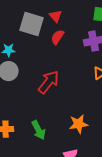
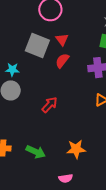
red arrow: (49, 82) -> (50, 105), size x0.7
green arrow: (39, 130) -> (36, 152), turned -42

